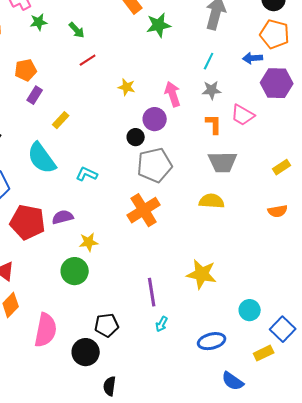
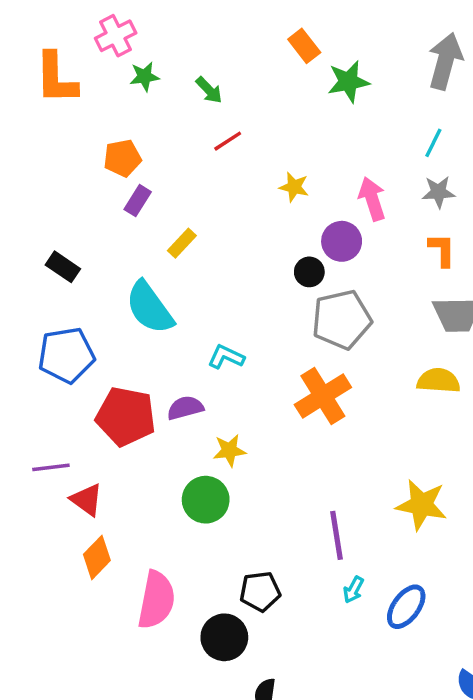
cyan L-shape: (87, 174) -> (226, 357), moved
blue ellipse: (212, 341) -> (406, 607), moved, turned -40

